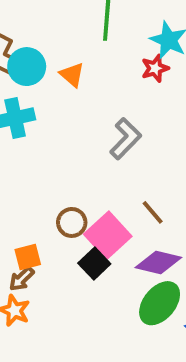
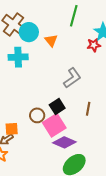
brown line: (153, 212) -> (88, 109), moved, turned 40
purple diamond: (158, 262) -> (64, 142), moved
black square: (94, 264) -> (57, 106), moved

